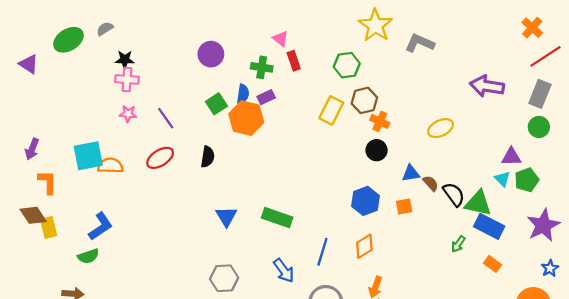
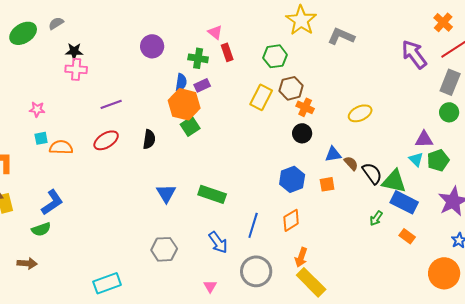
purple arrow: (487, 86) -> (414, 54), moved, turned 44
green square: (216, 104) -> (190, 126), moved
pink star: (128, 114) -> (37, 109), moved
purple line: (166, 118) -> (111, 104), turned -75
cyan square: (88, 156) -> (41, 138), size x0.5

